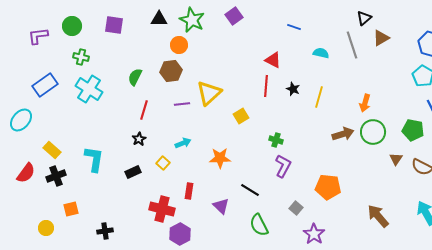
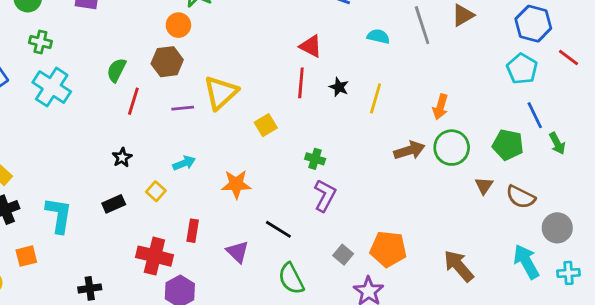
red line: (144, 110) -> (133, 101), moved
cyan L-shape: (94, 159) -> (59, 215), moved
orange pentagon: (328, 187) -> (388, 249), moved
black cross: (105, 231) -> (90, 288), moved

